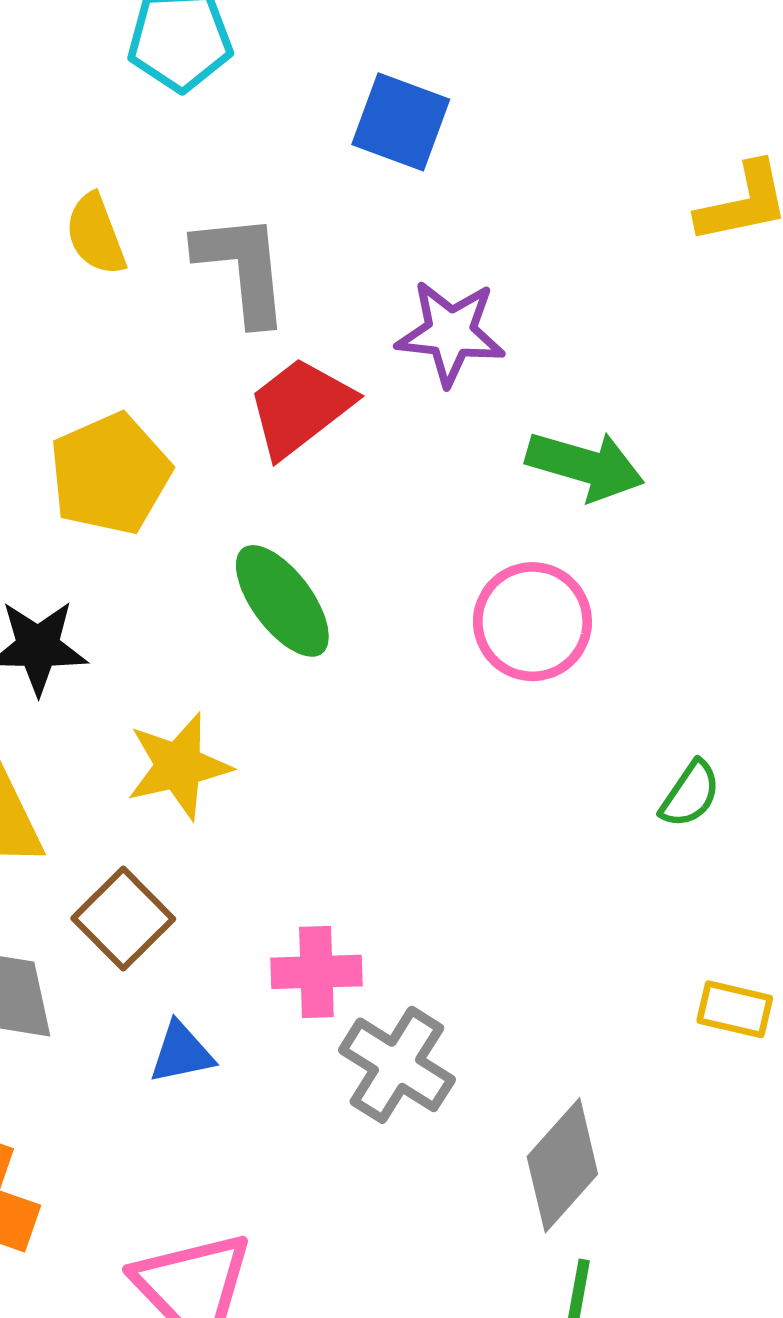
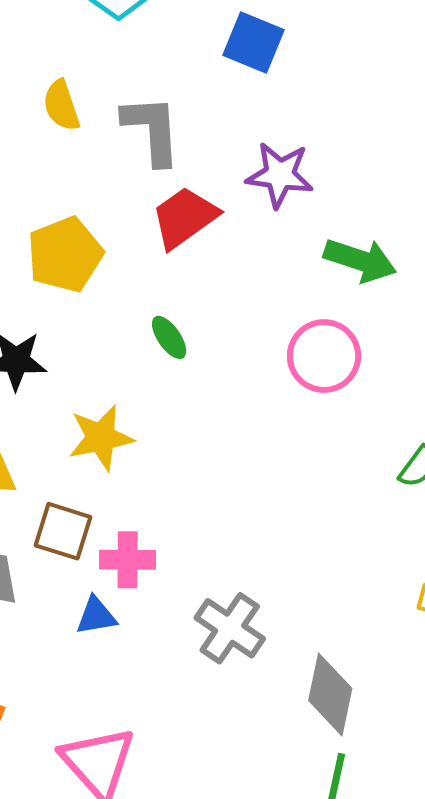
green ellipse: (282, 601) -> (169, 337), size x0.6
brown square: (123, 919) -> (63, 531), turned -30
pink cross: (316, 972) -> (128, 560), moved
gray diamond: (562, 1165) -> (330, 694), turned -32

